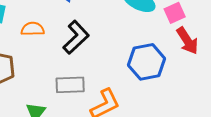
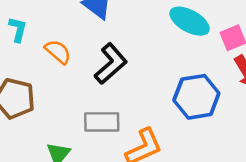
orange semicircle: (33, 29) -> (58, 52), turned 40

